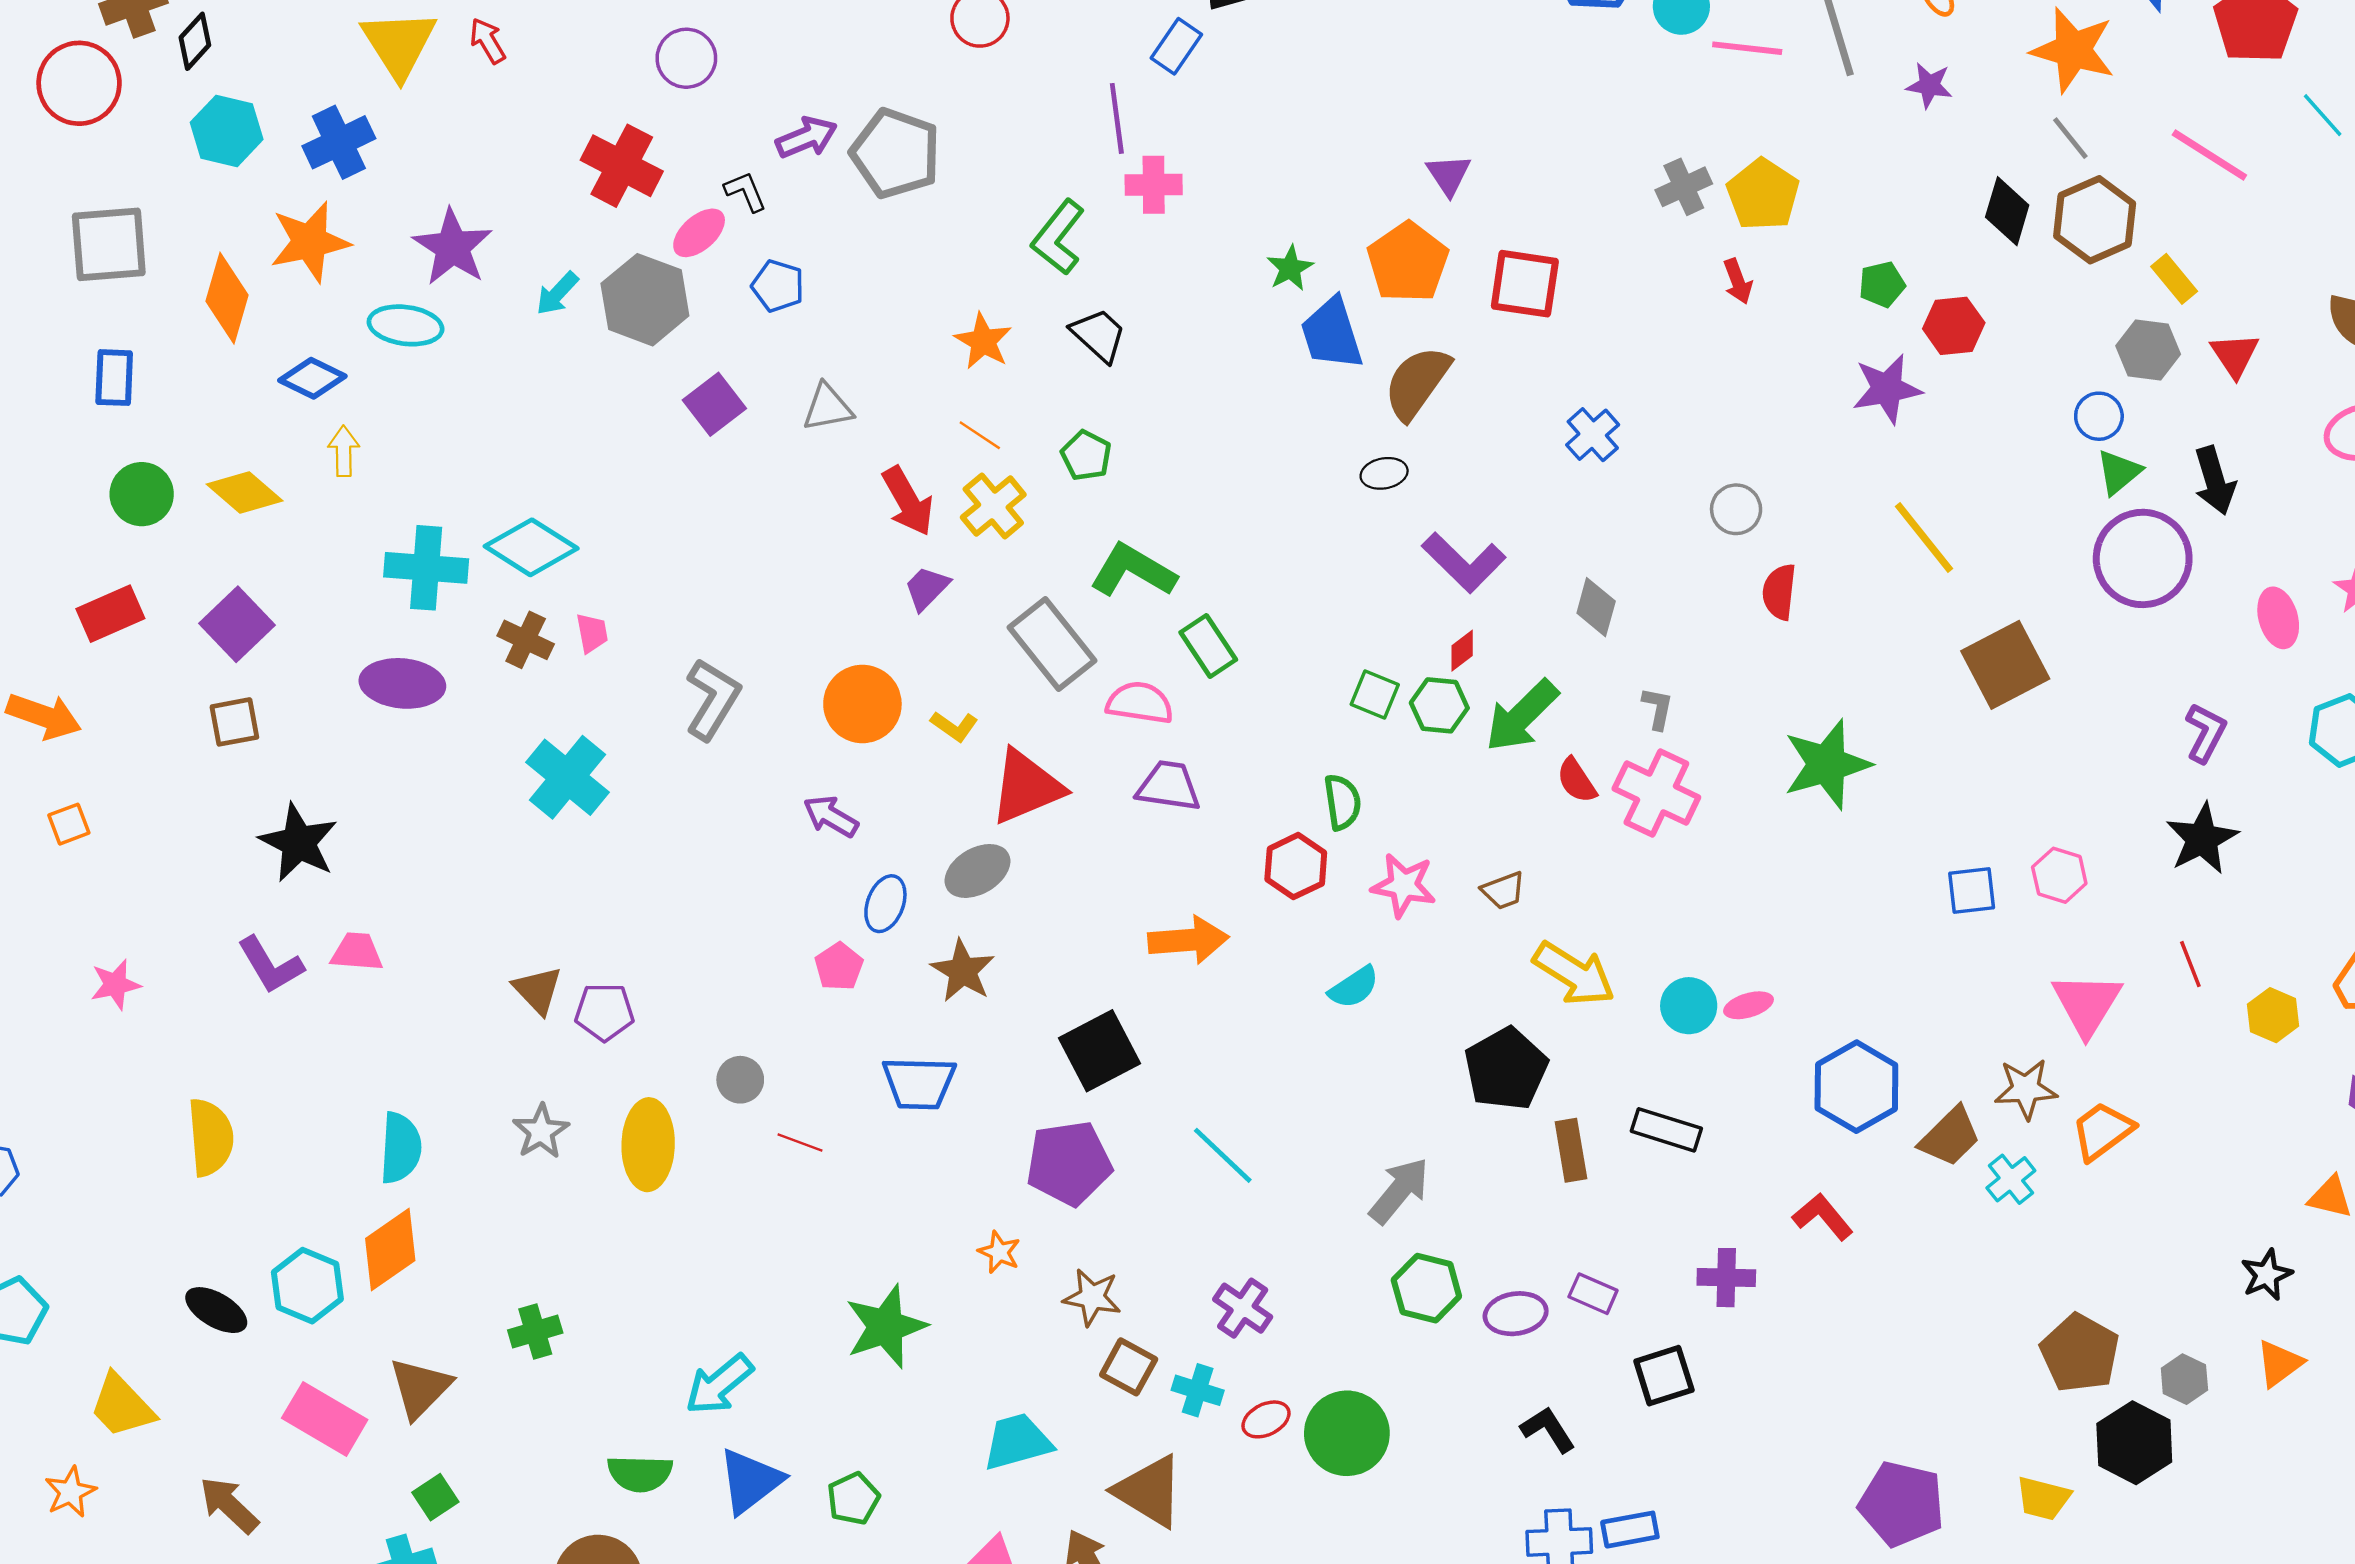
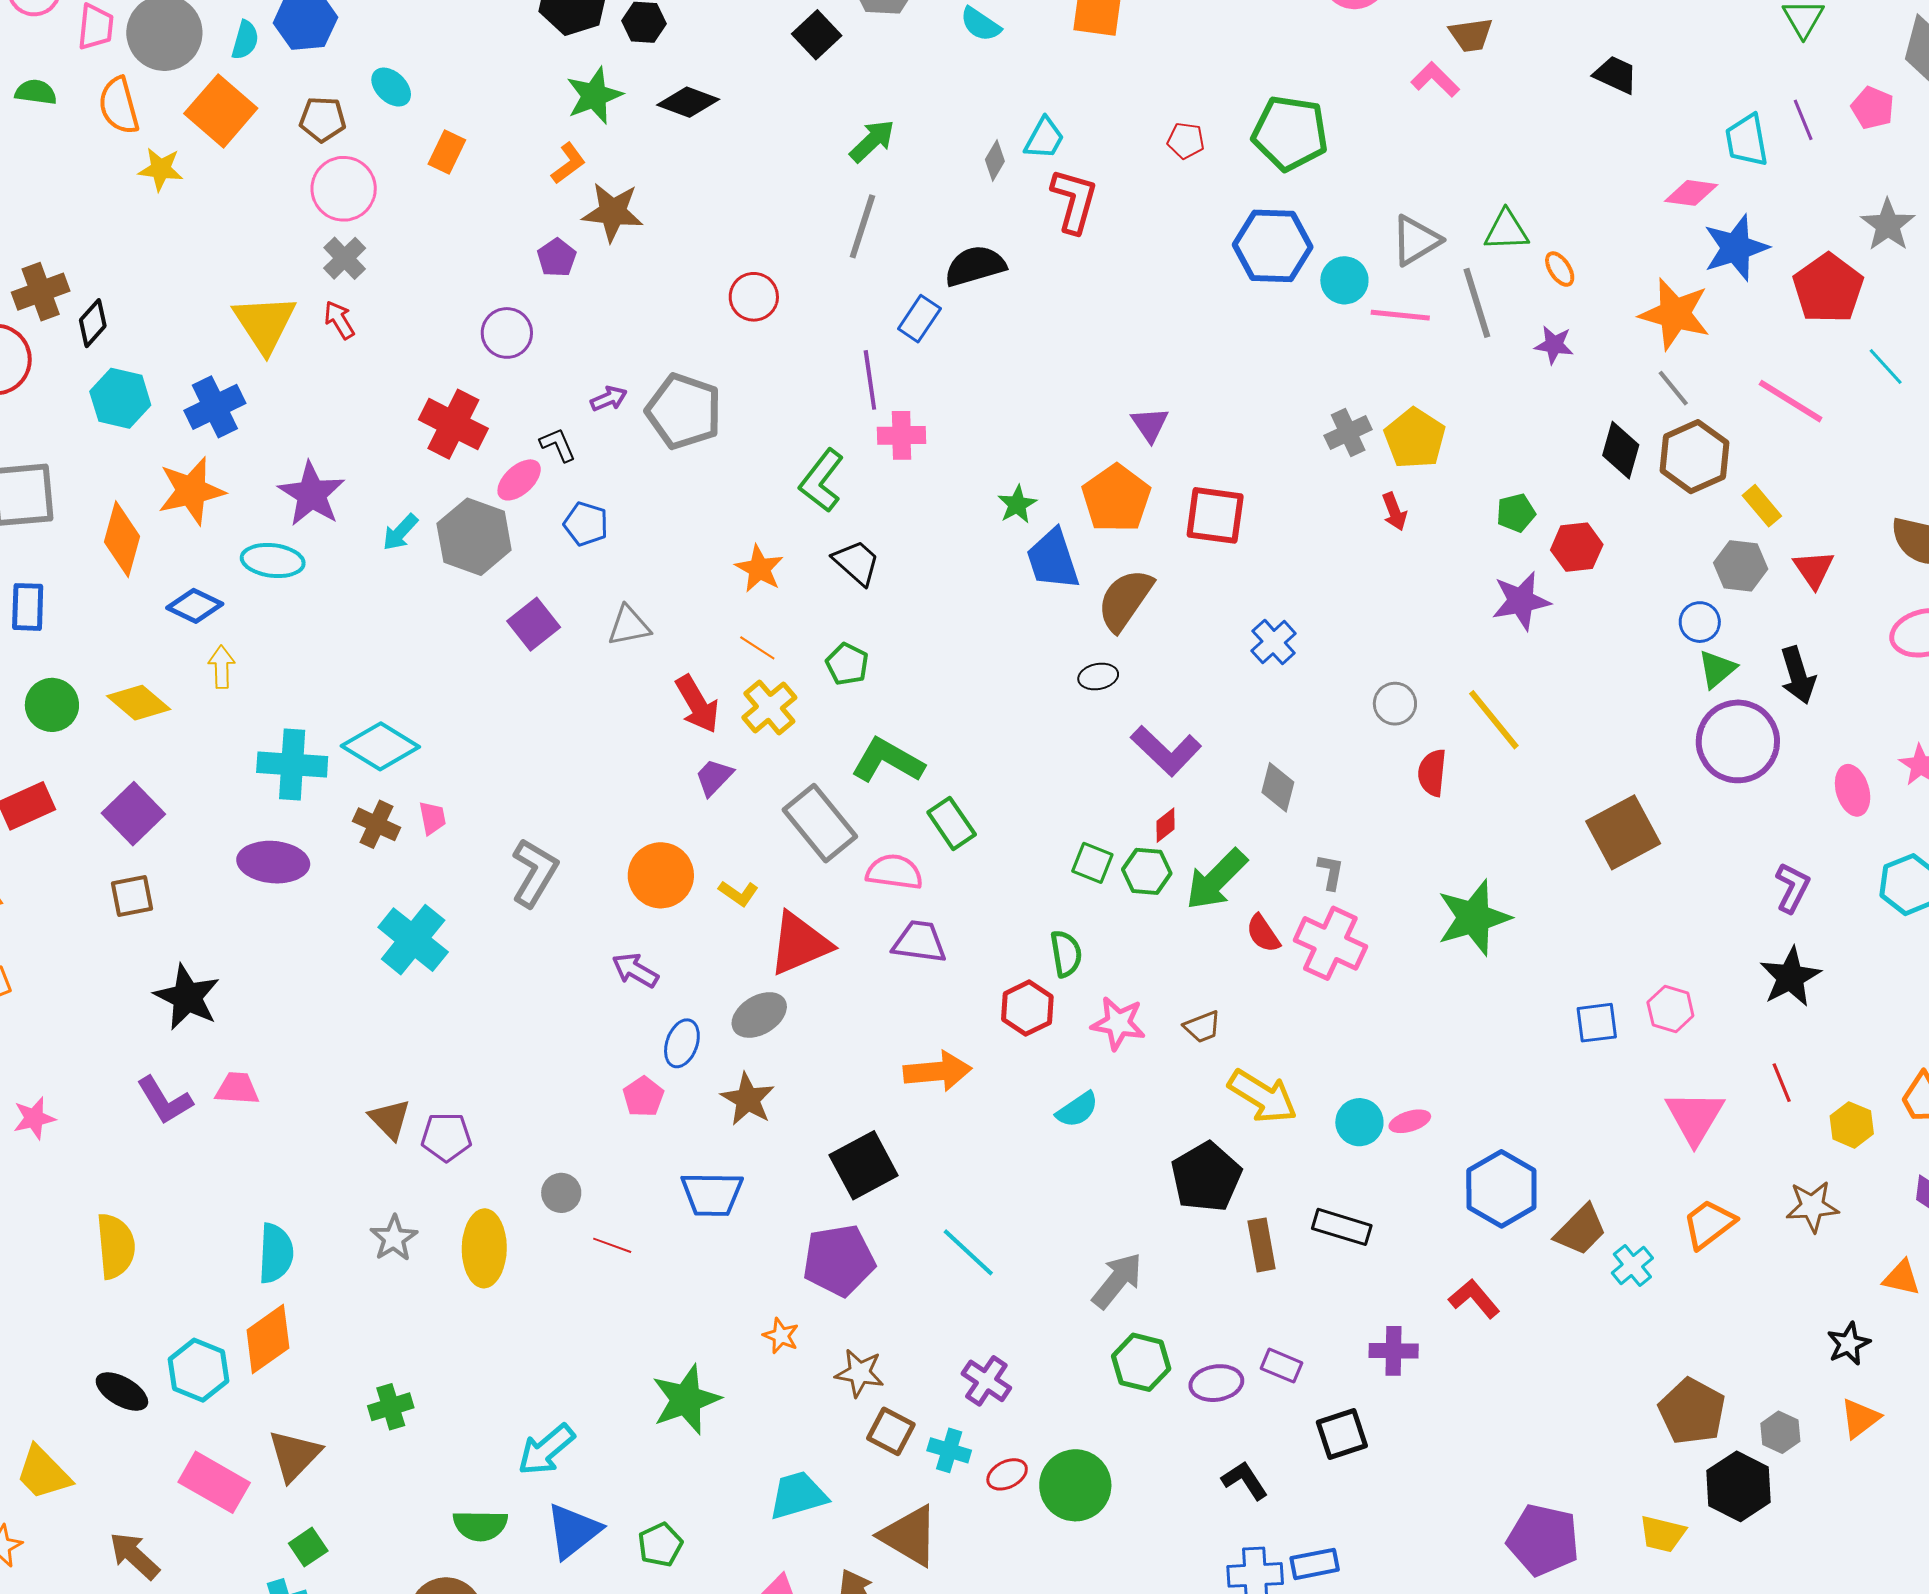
purple arrow: (807, 137) -> (609, 399), size x0.7
yellow line: (1924, 538) -> (1494, 720), moved
brown star: (2026, 1089) -> (1812, 1206), moved

